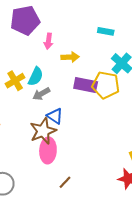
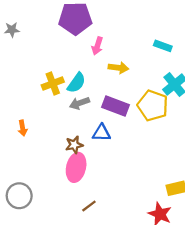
purple rectangle: (86, 85) -> (116, 106), moved
blue triangle: (55, 116) -> (101, 133), moved, turned -42
brown star: (43, 131) -> (74, 145), size x0.6

